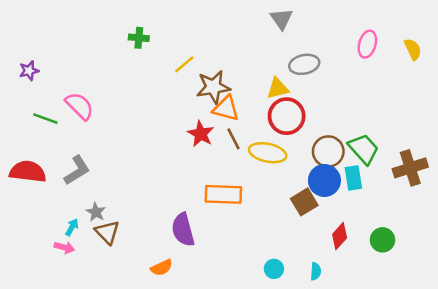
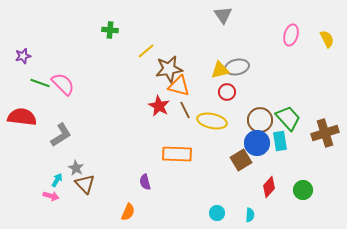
gray ellipse: (304, 64) -> (237, 67), moved
red circle: (287, 116) -> (227, 92), size x0.6
green line: (45, 119) -> (40, 83), moved
red semicircle: (28, 172) -> (22, 117), moved
purple semicircle: (183, 230) -> (145, 182), size x0.6
orange semicircle: (162, 268) -> (128, 212), turned -42

